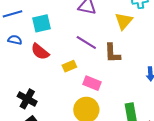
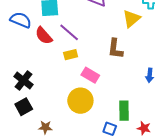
blue semicircle: (15, 40) -> (21, 20), size x1.5
purple line: (86, 42) -> (69, 32), moved

